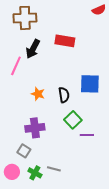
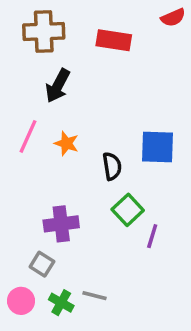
red rectangle: (65, 41) -> (114, 40), moved
pink line: (16, 66) -> (28, 136), moved
orange star: (38, 94) -> (66, 143), moved
purple line: (87, 135) -> (152, 236), turned -72

